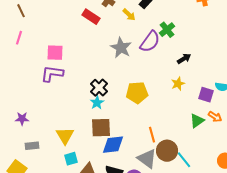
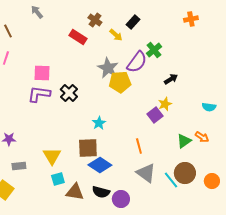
black cross: (99, 88) -> (69, 93), moved
yellow pentagon: (137, 93) -> (120, 82), moved
purple square: (206, 95) -> (155, 115), moved, turned 35
cyan star: (97, 103) -> (99, 123), moved
orange line: (152, 135) -> (139, 146), moved
blue diamond: (113, 145) -> (100, 165), turned 40
brown circle: (167, 151) -> (185, 173), moved
gray triangle: (147, 159) -> (146, 173), moved

